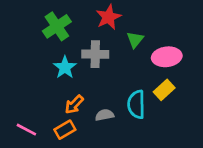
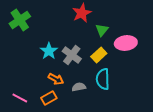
green cross: (57, 26) -> (20, 20), moved
gray cross: (95, 54) -> (72, 55), moved, turned 36
yellow rectangle: (164, 90) -> (99, 55), moved
orange arrow: (74, 104) -> (56, 79), turned -105

